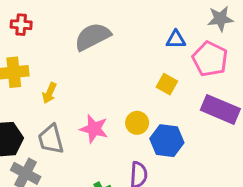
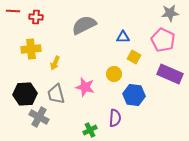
blue triangle: (176, 40) -> (123, 37), moved
yellow circle: (137, 123) -> (114, 74), moved

